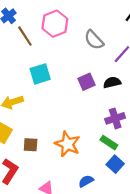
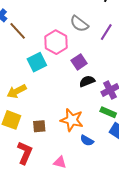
pink hexagon: (55, 24) -> (56, 42), moved
black semicircle: (112, 82) -> (87, 81), moved
blue semicircle: (86, 181) -> (87, 141), moved, turned -112

